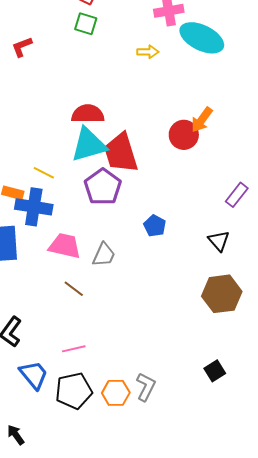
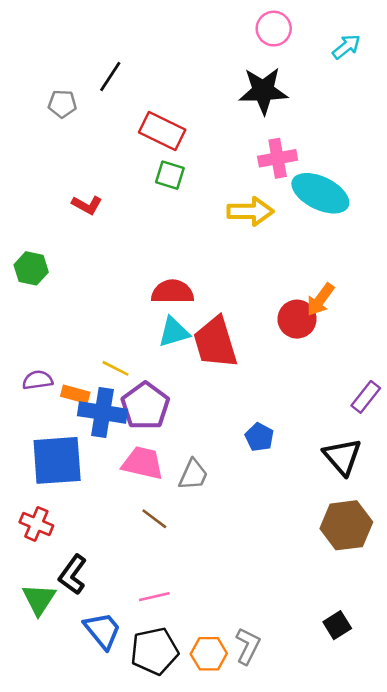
red L-shape: (22, 47) -> (87, 205), turned -130
yellow arrow: (148, 52) -> (250, 211), size x1.6
cyan triangle: (89, 145) -> (174, 332), size x0.7
purple pentagon: (103, 187) -> (145, 406), moved
black triangle: (219, 241) -> (342, 457), size x1.4

